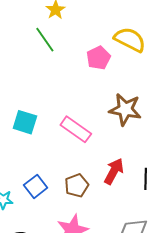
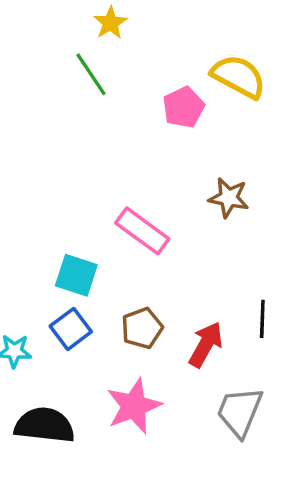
brown star: (125, 109) -> (229, 198), size x0.7
cyan square: (25, 122) -> (76, 275), moved
red arrow: (114, 171) -> (206, 344), moved

